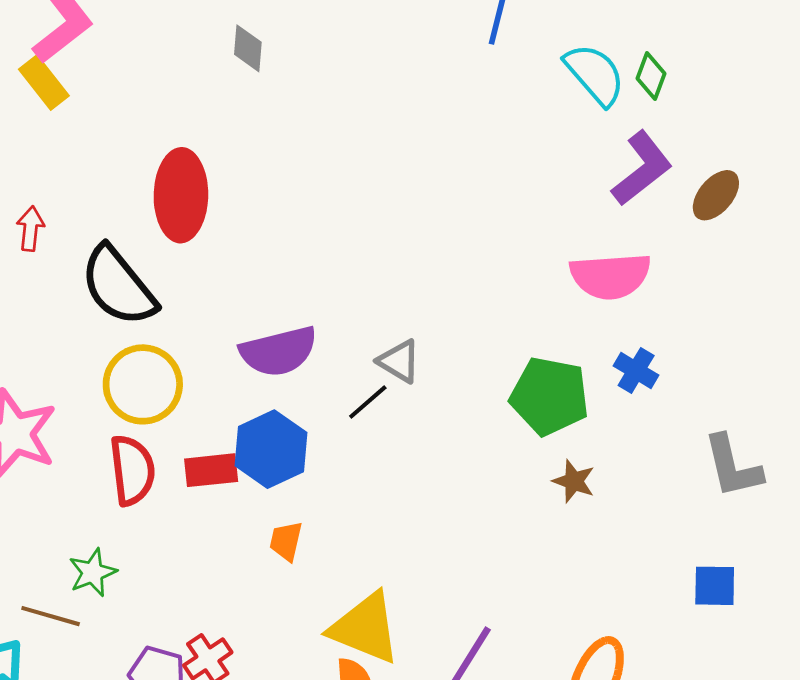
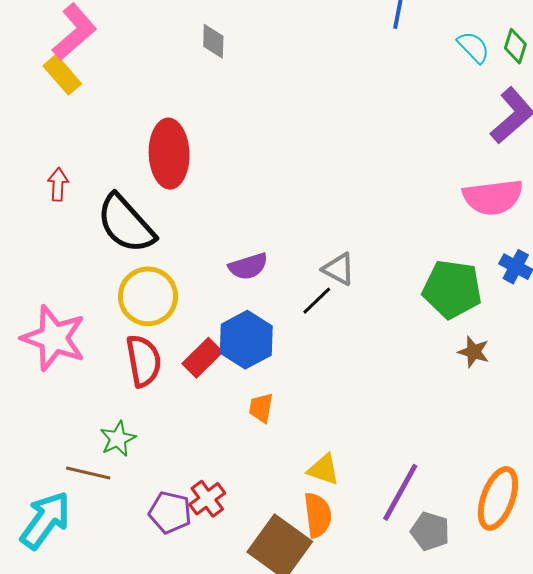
cyan semicircle: (595, 74) -> (473, 47), size x0.7
purple semicircle: (279, 351) -> (248, 266), size x0.7
red rectangle: (211, 470) -> (202, 358), turned -36
yellow triangle: (365, 628) -> (324, 470), size x0.6

